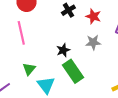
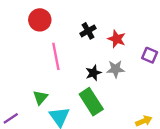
pink line: (21, 33) -> (56, 56), moved
black star: (63, 50) -> (93, 73), moved

